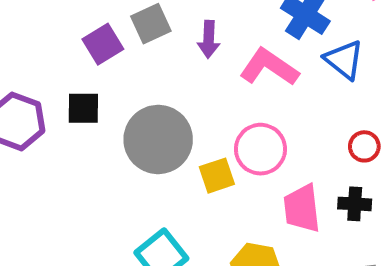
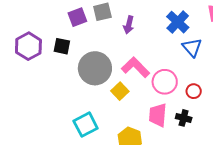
pink L-shape: (269, 67) -> (136, 67), moved
pink circle: (260, 149) -> (165, 82), moved
yellow square: (217, 176) -> (120, 91), turned -36

